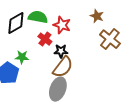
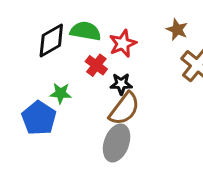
red star: (62, 25) -> (123, 44), turned 30

